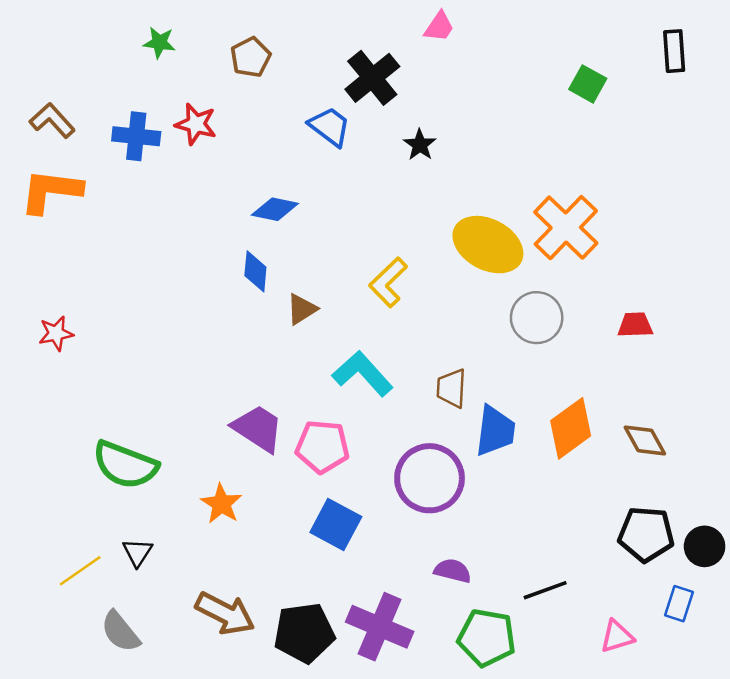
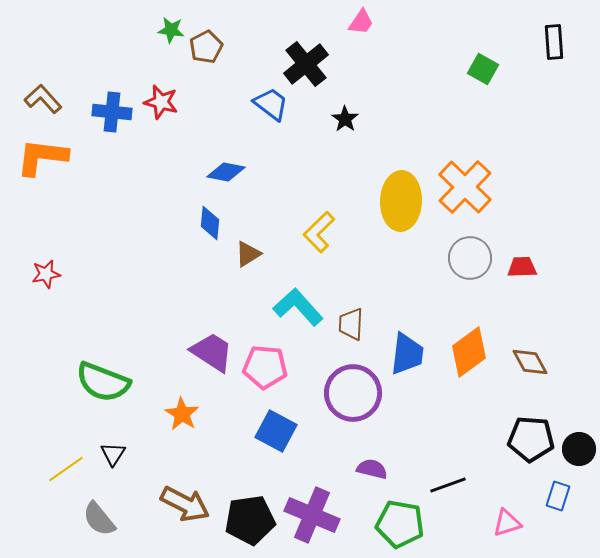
green star: (159, 43) -> (171, 30), moved
yellow ellipse: (488, 245) -> (401, 201), turned 64
gray circle: (537, 318) -> (470, 258), moved
brown trapezoid: (451, 388) -> (351, 324), moved

